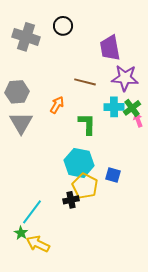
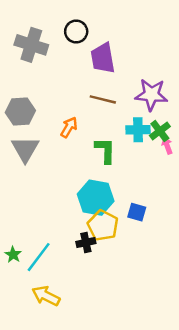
purple trapezoid: (110, 48) -> (103, 58), moved
green star: (21, 233) -> (13, 255), moved

